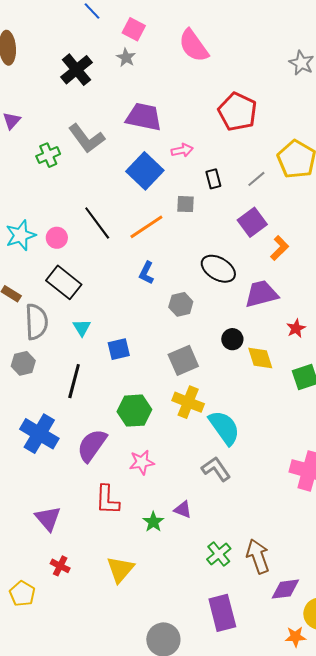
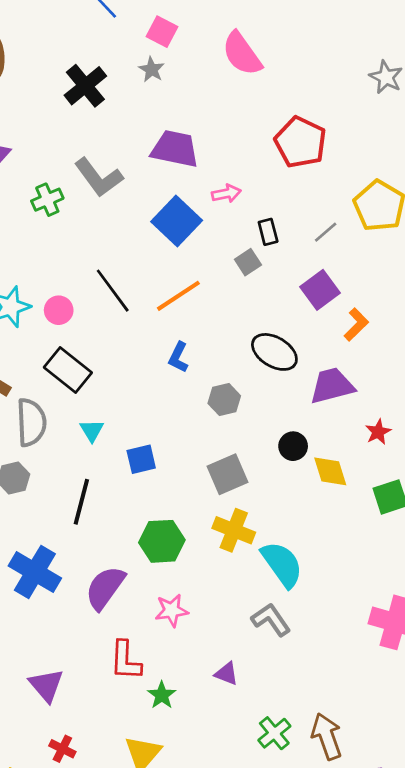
gray square: (185, 204) -> (248, 262), moved, turned -36
green star: (153, 522) -> (162, 695), moved

